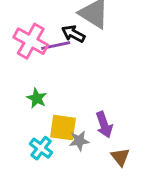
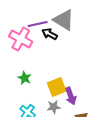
purple line: (56, 46) -> (38, 24), moved
yellow square: (63, 128) -> (57, 87), moved, turned -30

